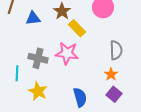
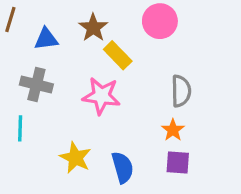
gray cross: (38, 58) -> (36, 85), moved
yellow star: (38, 91) -> (75, 158), moved
purple square: (114, 94) -> (178, 163), turned -35

